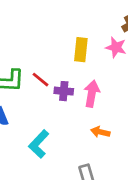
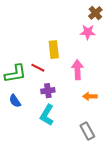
yellow rectangle: (81, 50) -> (54, 50), moved
purple cross: (64, 91) -> (48, 91), moved

